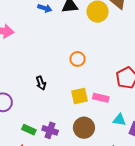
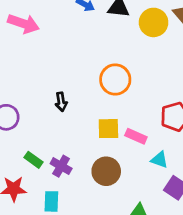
orange circle: (78, 59) -> (115, 80), size x1.5
cyan triangle: (119, 120) -> (159, 160), moved

